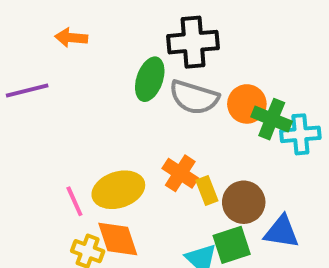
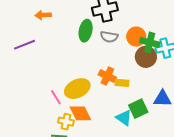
gray semicircle: (194, 97) -> (109, 37), size x0.7
yellow rectangle: (207, 190) -> (122, 83), turned -56
brown circle: (244, 202) -> (146, 57), moved

